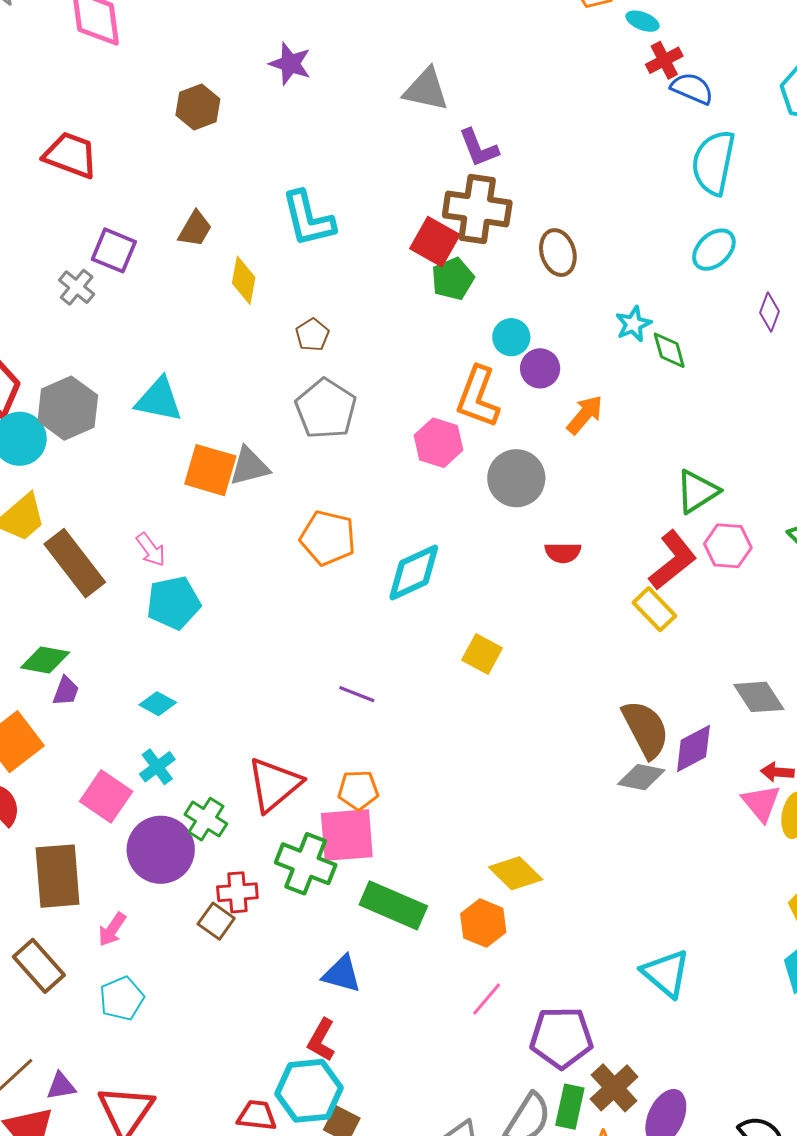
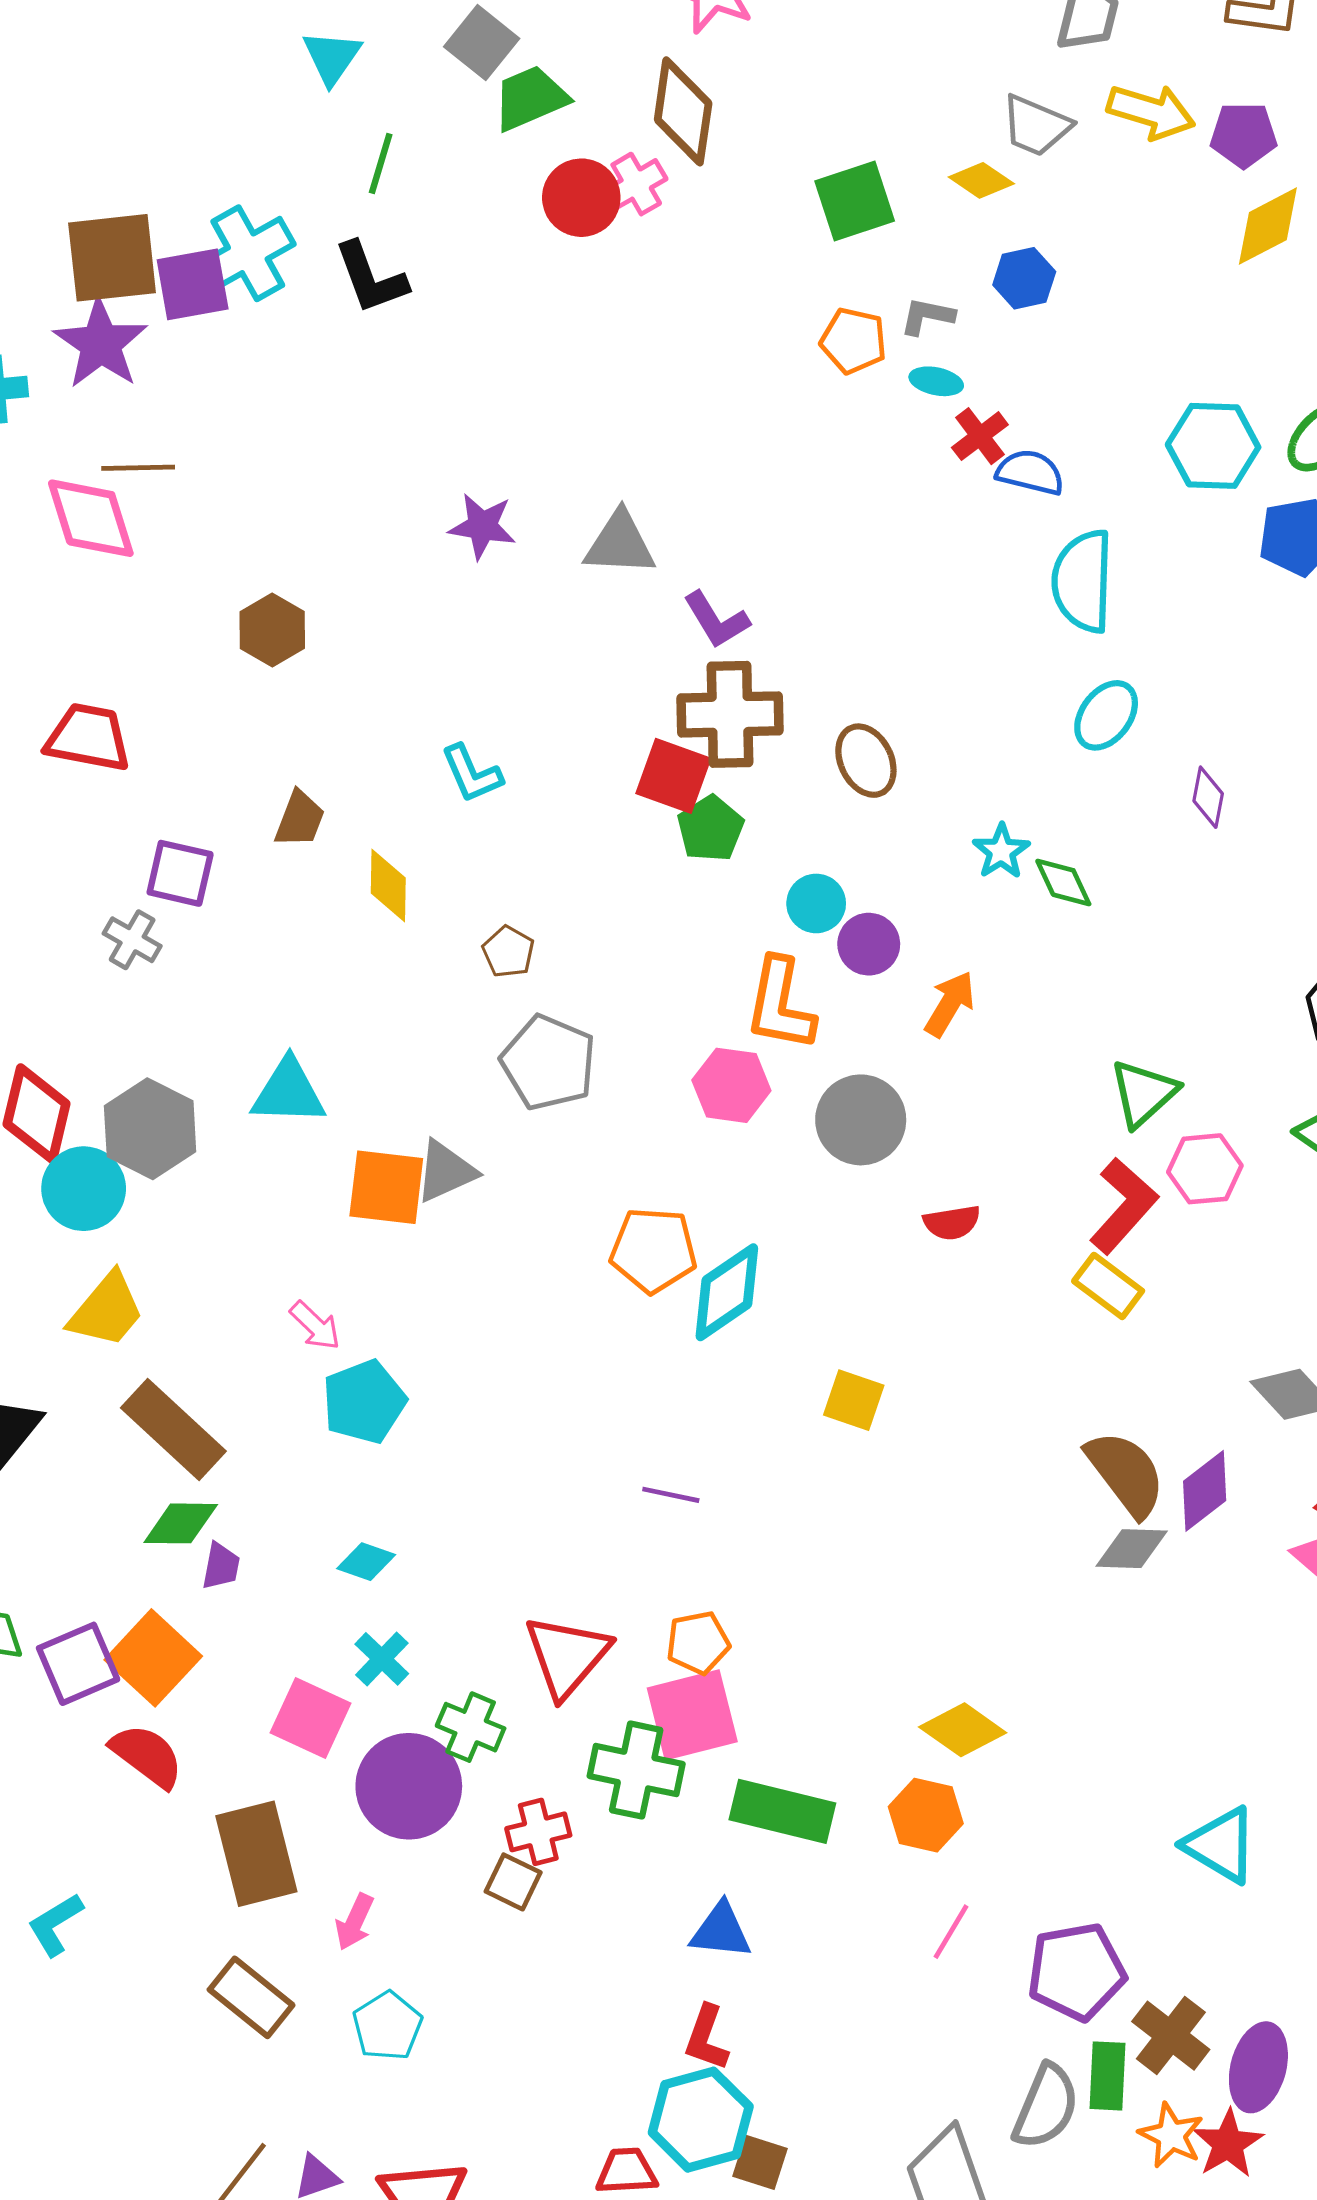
purple star: (290, 64) -> (482, 526), moved
cyan L-shape: (308, 219) -> (472, 774), size x0.7
orange pentagon: (328, 538) -> (653, 1250), moved
brown rectangle: (75, 563) -> (173, 1429), moved

